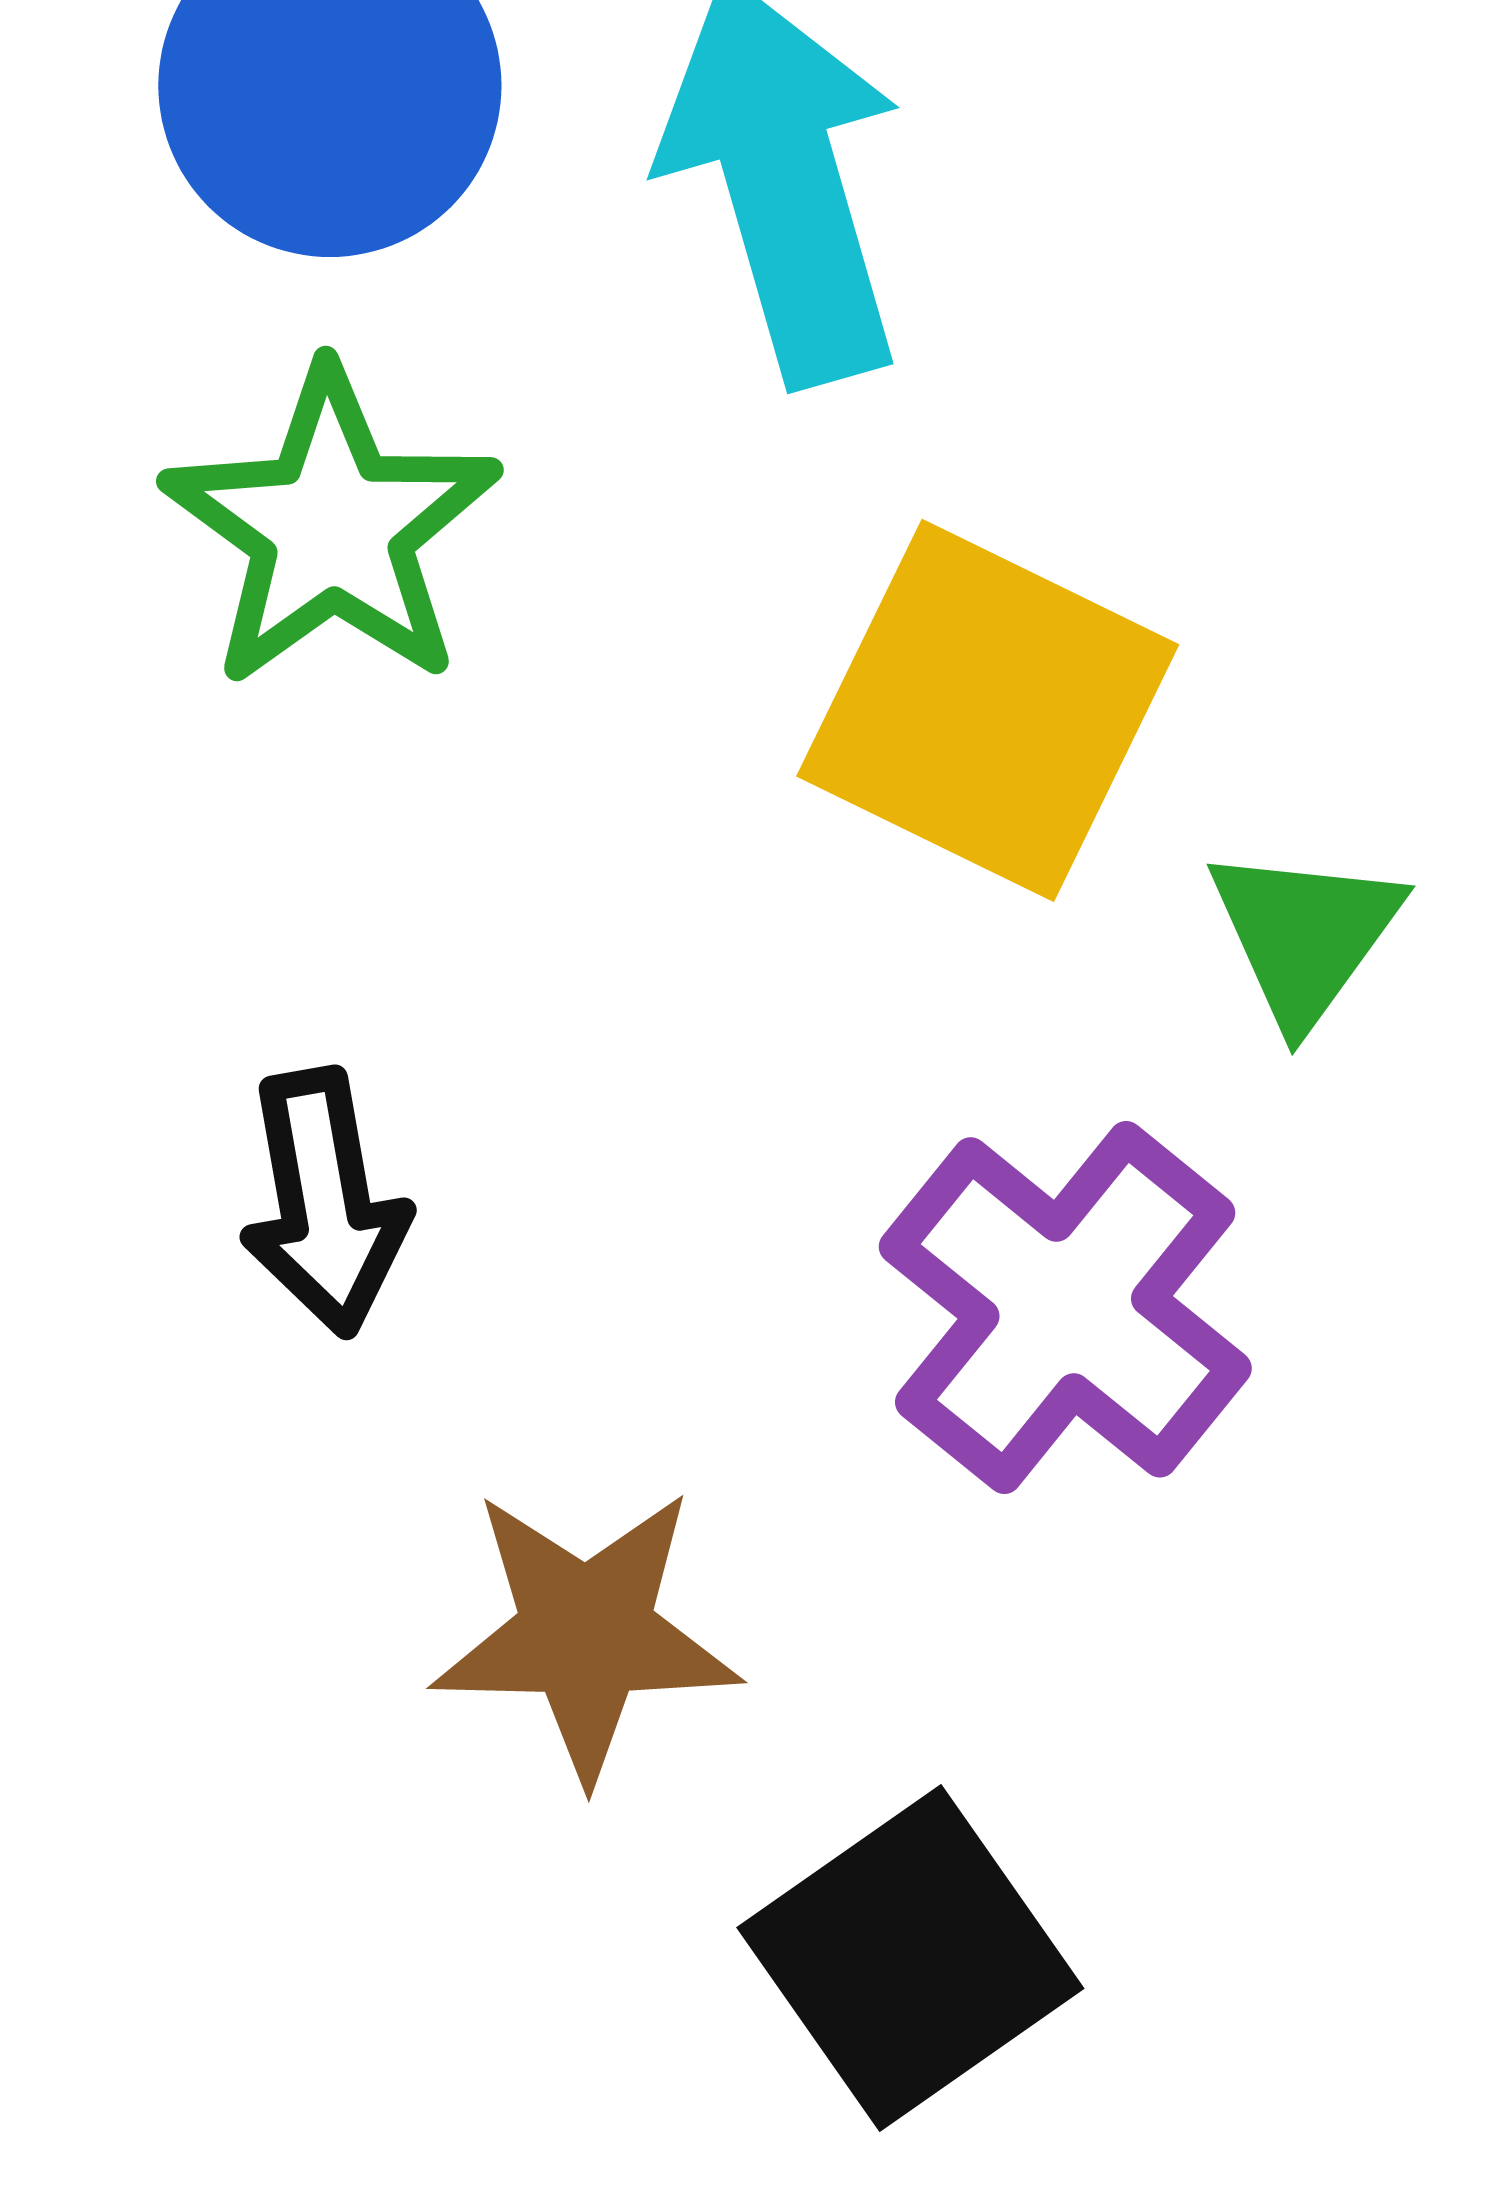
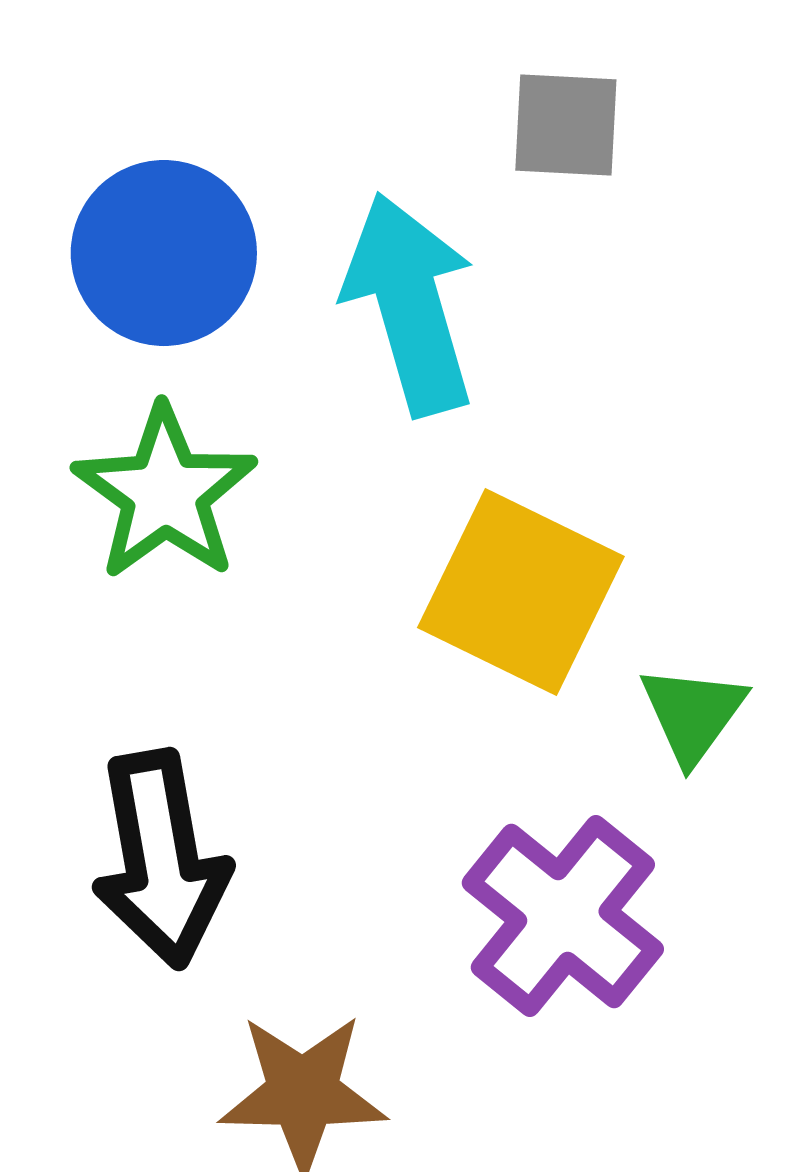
black arrow: (324, 1202) -> (161, 859), size x1.5

